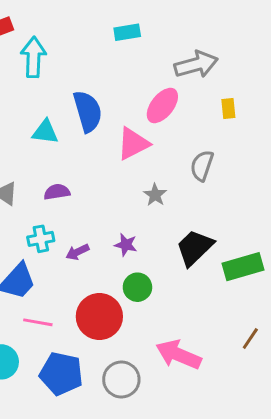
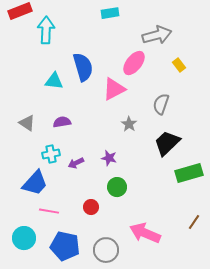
yellow rectangle: (228, 108) -> (179, 65), turned -32
black trapezoid: (195, 248) -> (167, 143), moved
red circle: (99, 316) -> (91, 207), size x0.5

